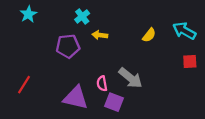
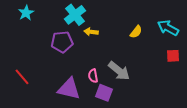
cyan cross: (82, 16) -> (75, 15), size x1.5
red line: (24, 85) -> (22, 77), turned -72

